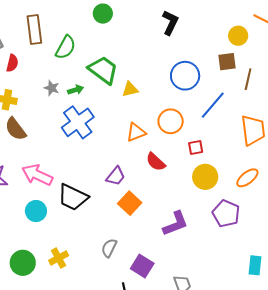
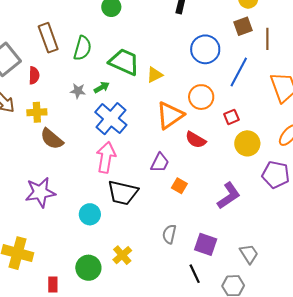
orange triangle: (136, 132) -> (170, 115), size x1.4
pink arrow: (37, 175) -> (106, 157), moved, turned 88
orange square: (130, 203) -> (179, 186), size x0.7

